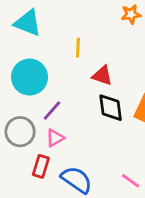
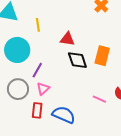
yellow line: (78, 48) -> (38, 25), moved
pink line: (131, 181) -> (99, 99), moved

